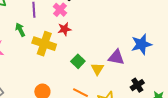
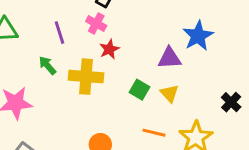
blue star: (141, 44) -> (198, 36), moved
purple triangle: (116, 57) -> (169, 58), moved

